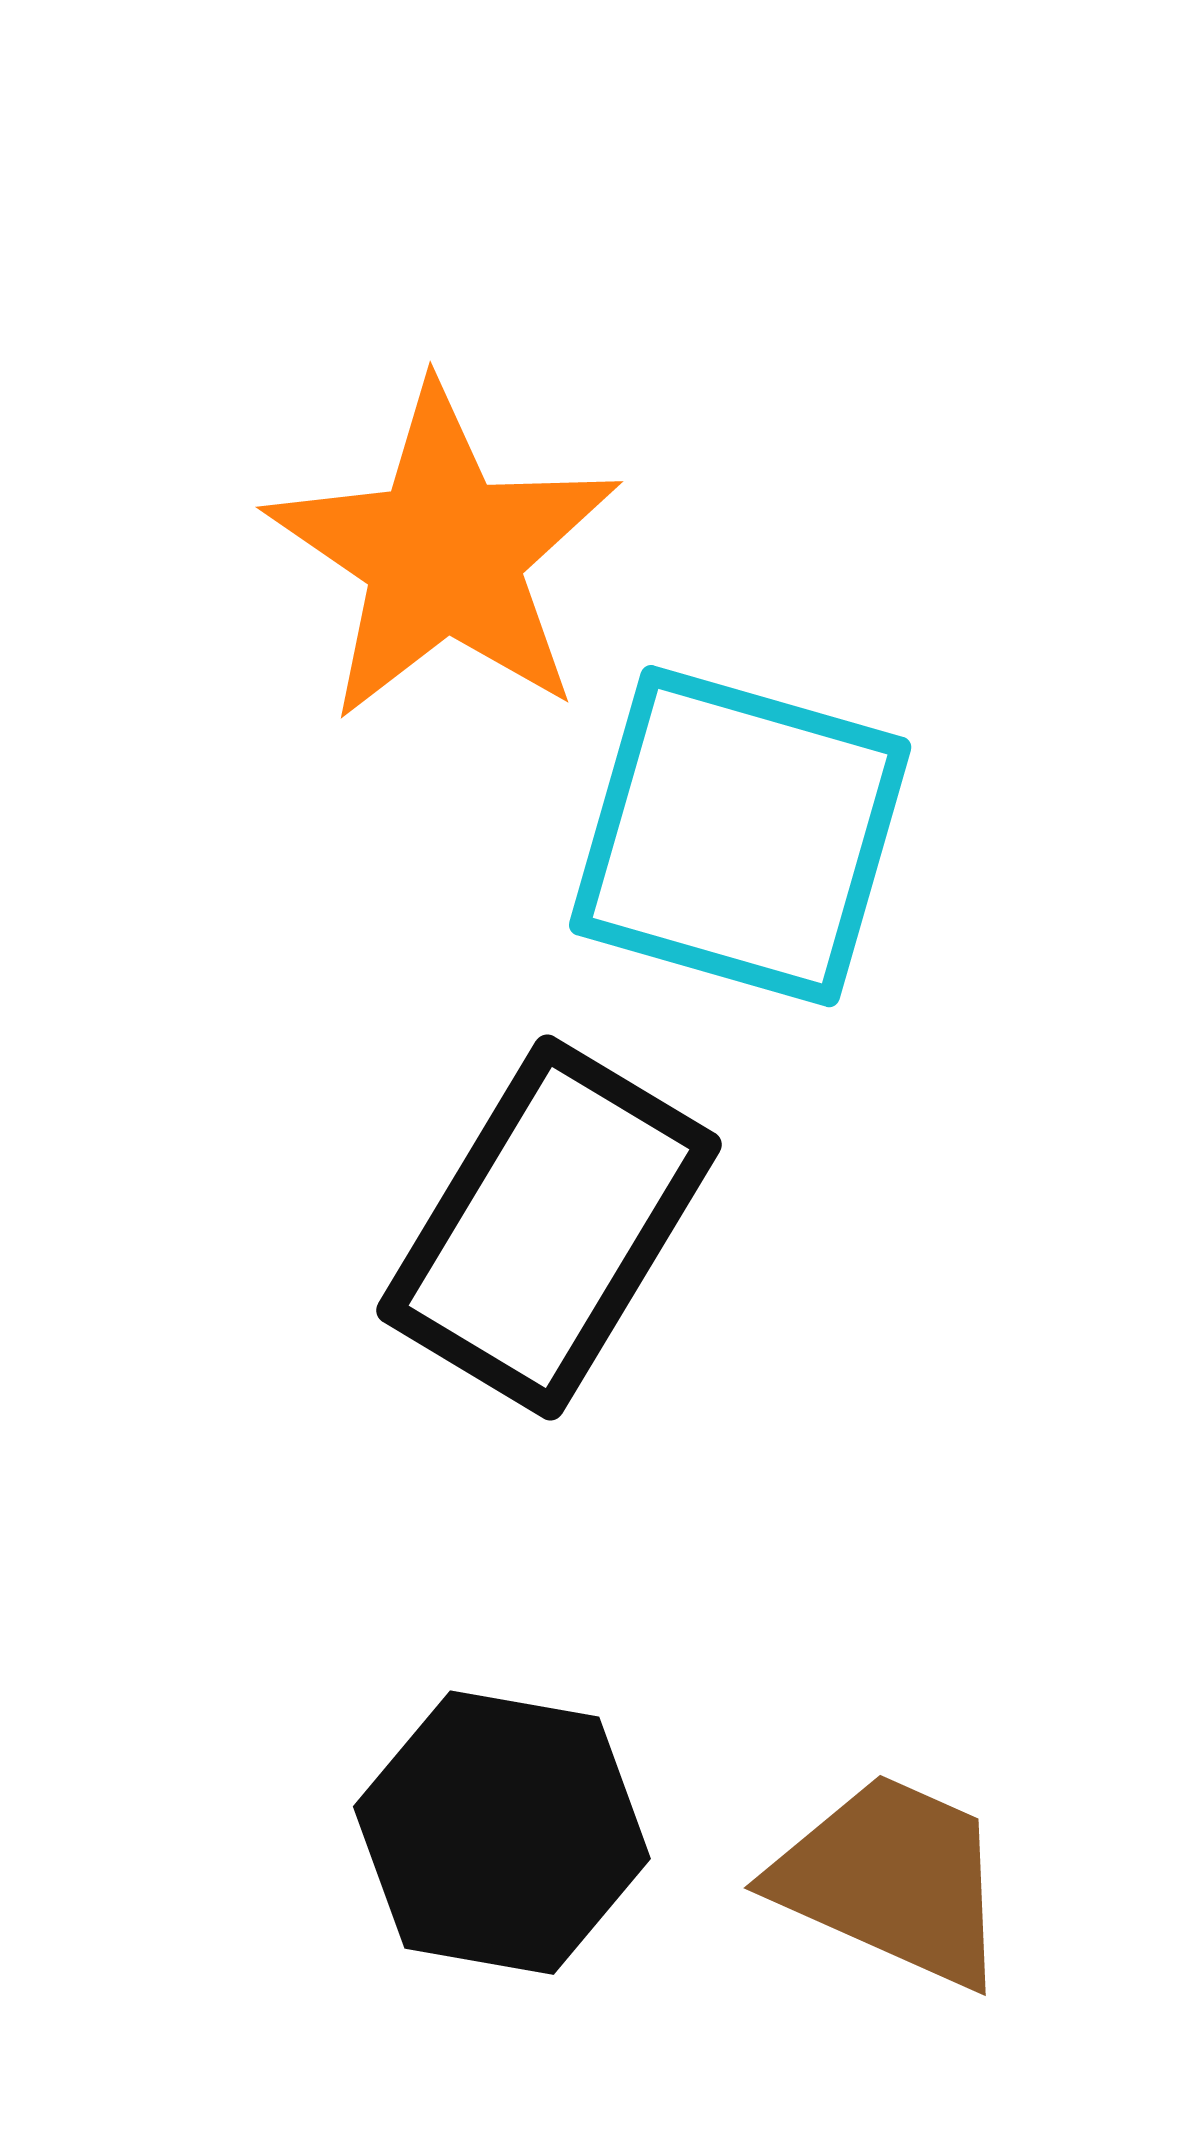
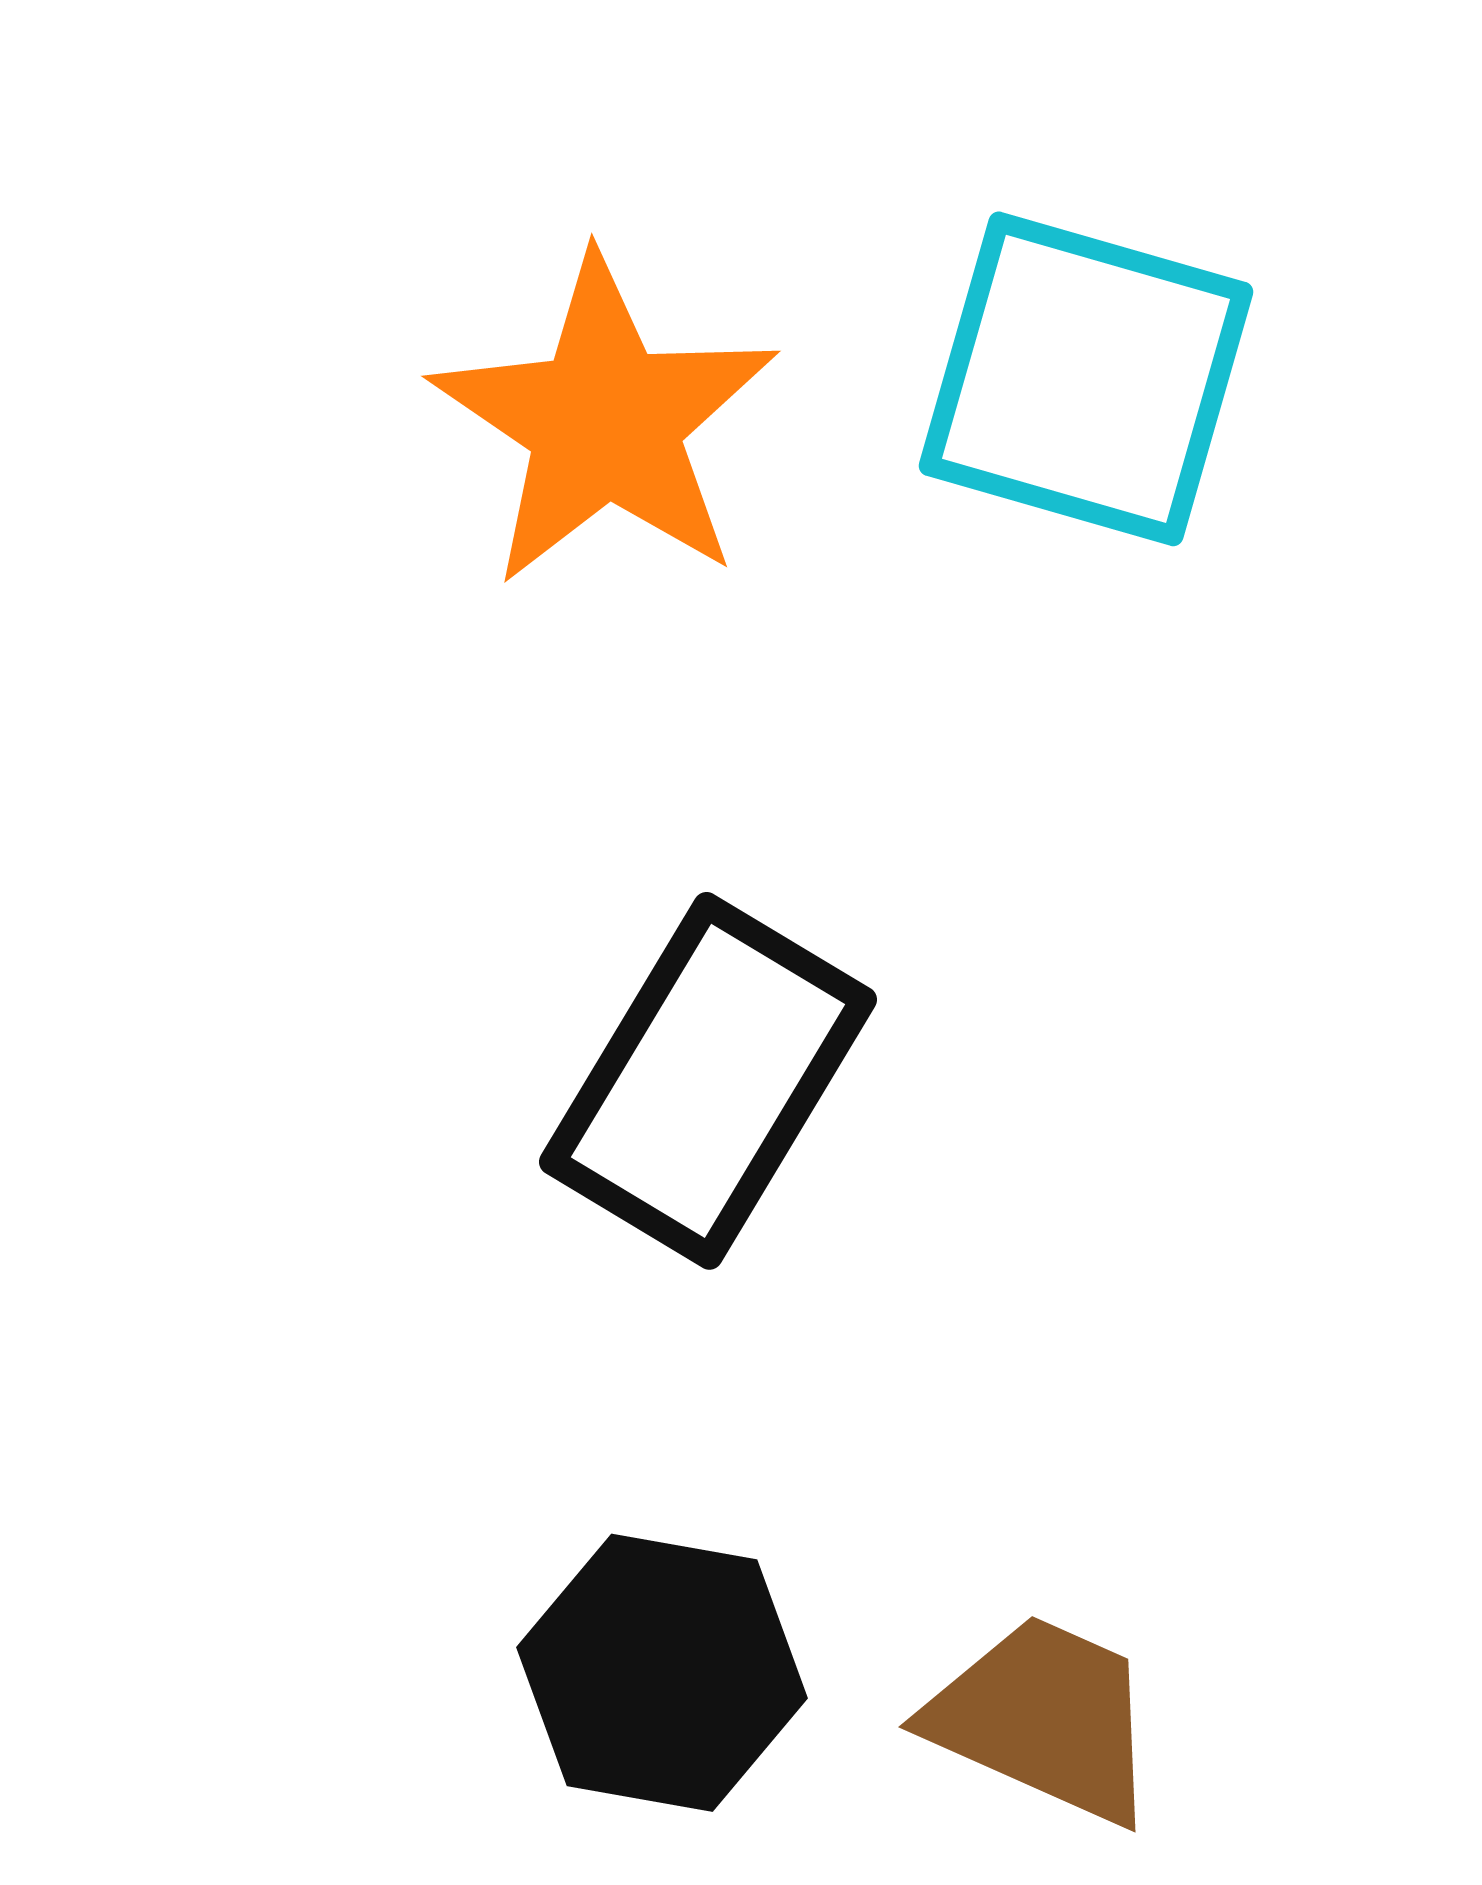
cyan square: (740, 836) -> (1086, 379), moved

